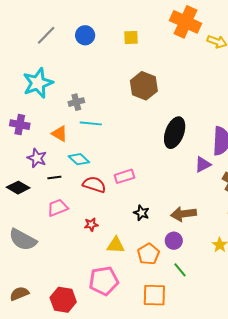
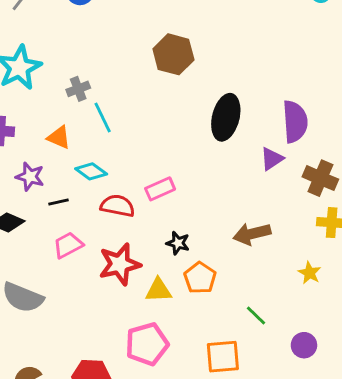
cyan line: (91, 123) -> (103, 118), turned 65
black star: (141, 213) -> (178, 243), moved
red star: (91, 224) -> (120, 264), size x2.0
purple circle: (174, 241) -> (304, 345), moved
orange pentagon: (148, 254) -> (200, 278), moved

